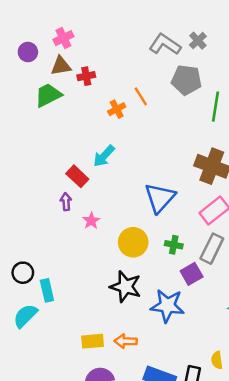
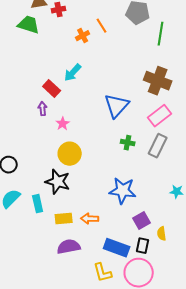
green trapezoid: (48, 95) -> (29, 25), turned 45
yellow circle: (133, 242) -> (70, 154), moved
purple square: (192, 274) -> (142, 221), moved
black star: (126, 287) -> (58, 182), moved
cyan rectangle: (47, 290) -> (38, 204), moved

